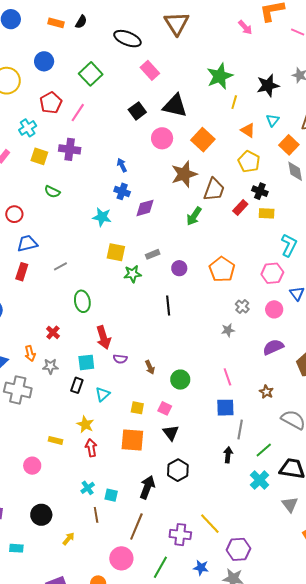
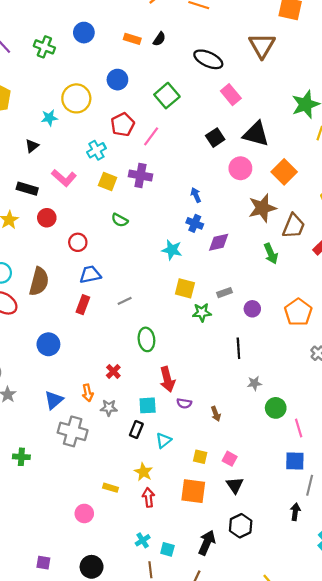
green arrow: (194, 216) -> (271, 254), turned -60
gray star: (228, 330) -> (254, 383), moved
green circle: (180, 380) -> (276, 408), moved

